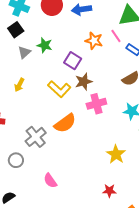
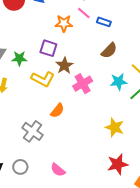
green star: (45, 45) -> (19, 58), moved
orange semicircle: (65, 123) -> (57, 111), size x0.7
gray circle: (16, 160) -> (20, 167), moved
red star: (109, 191) -> (118, 164), size x1.5

